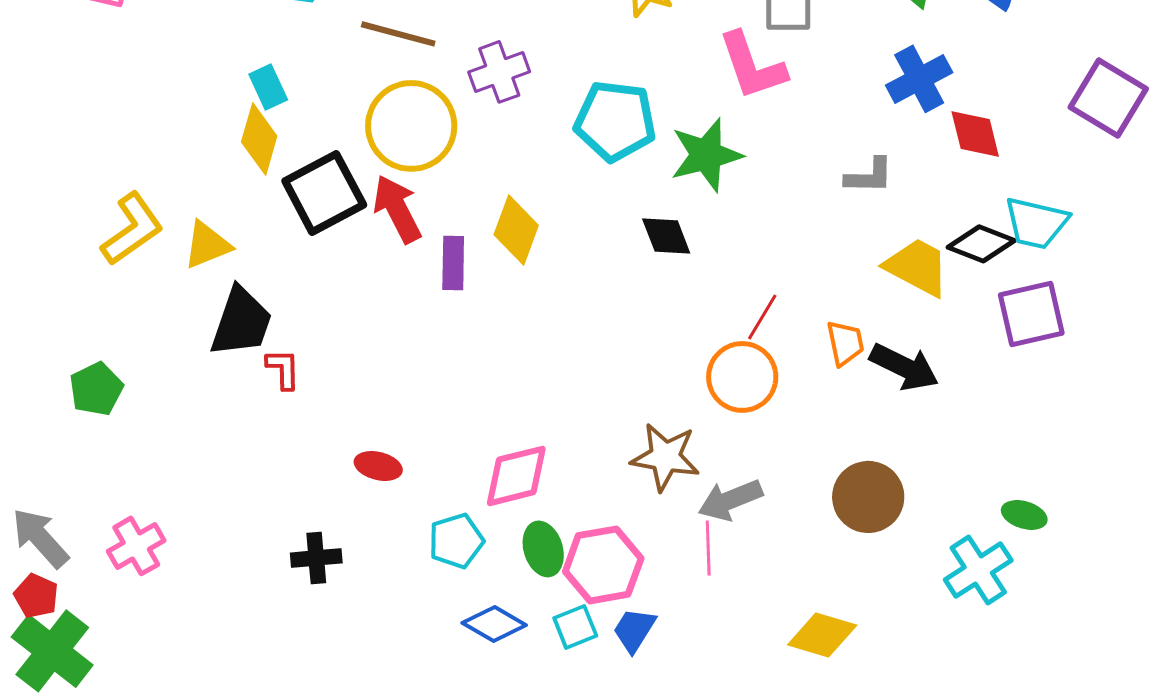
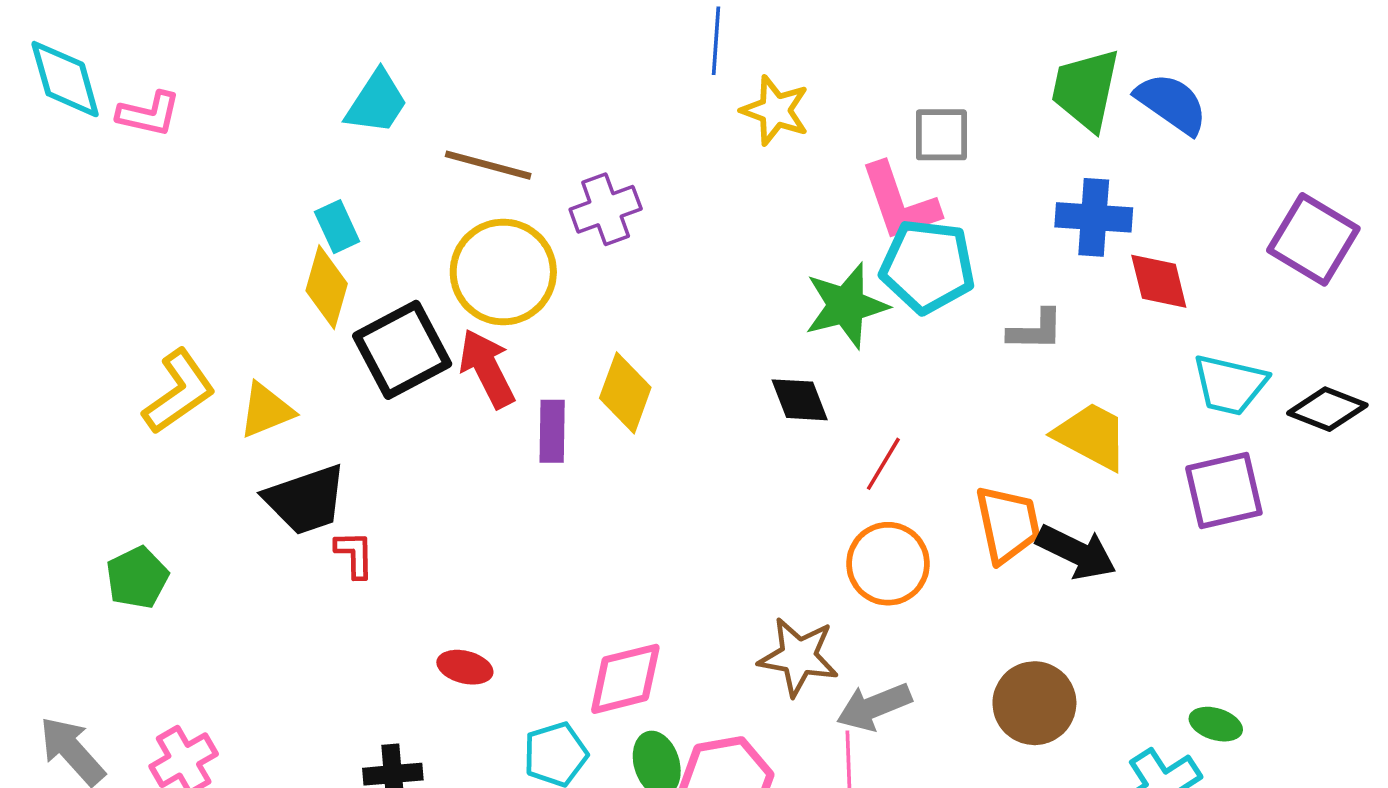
blue cross: (919, 79) -> (1094, 217), turned 32
cyan pentagon: (615, 121) -> (928, 266), moved
black diamond: (981, 244) -> (1327, 409), moved
red line: (762, 317) -> (883, 464), moved
black trapezoid: (241, 322) -> (306, 500), turned 52
orange trapezoid: (845, 343) -> (1008, 524), size x1.5

